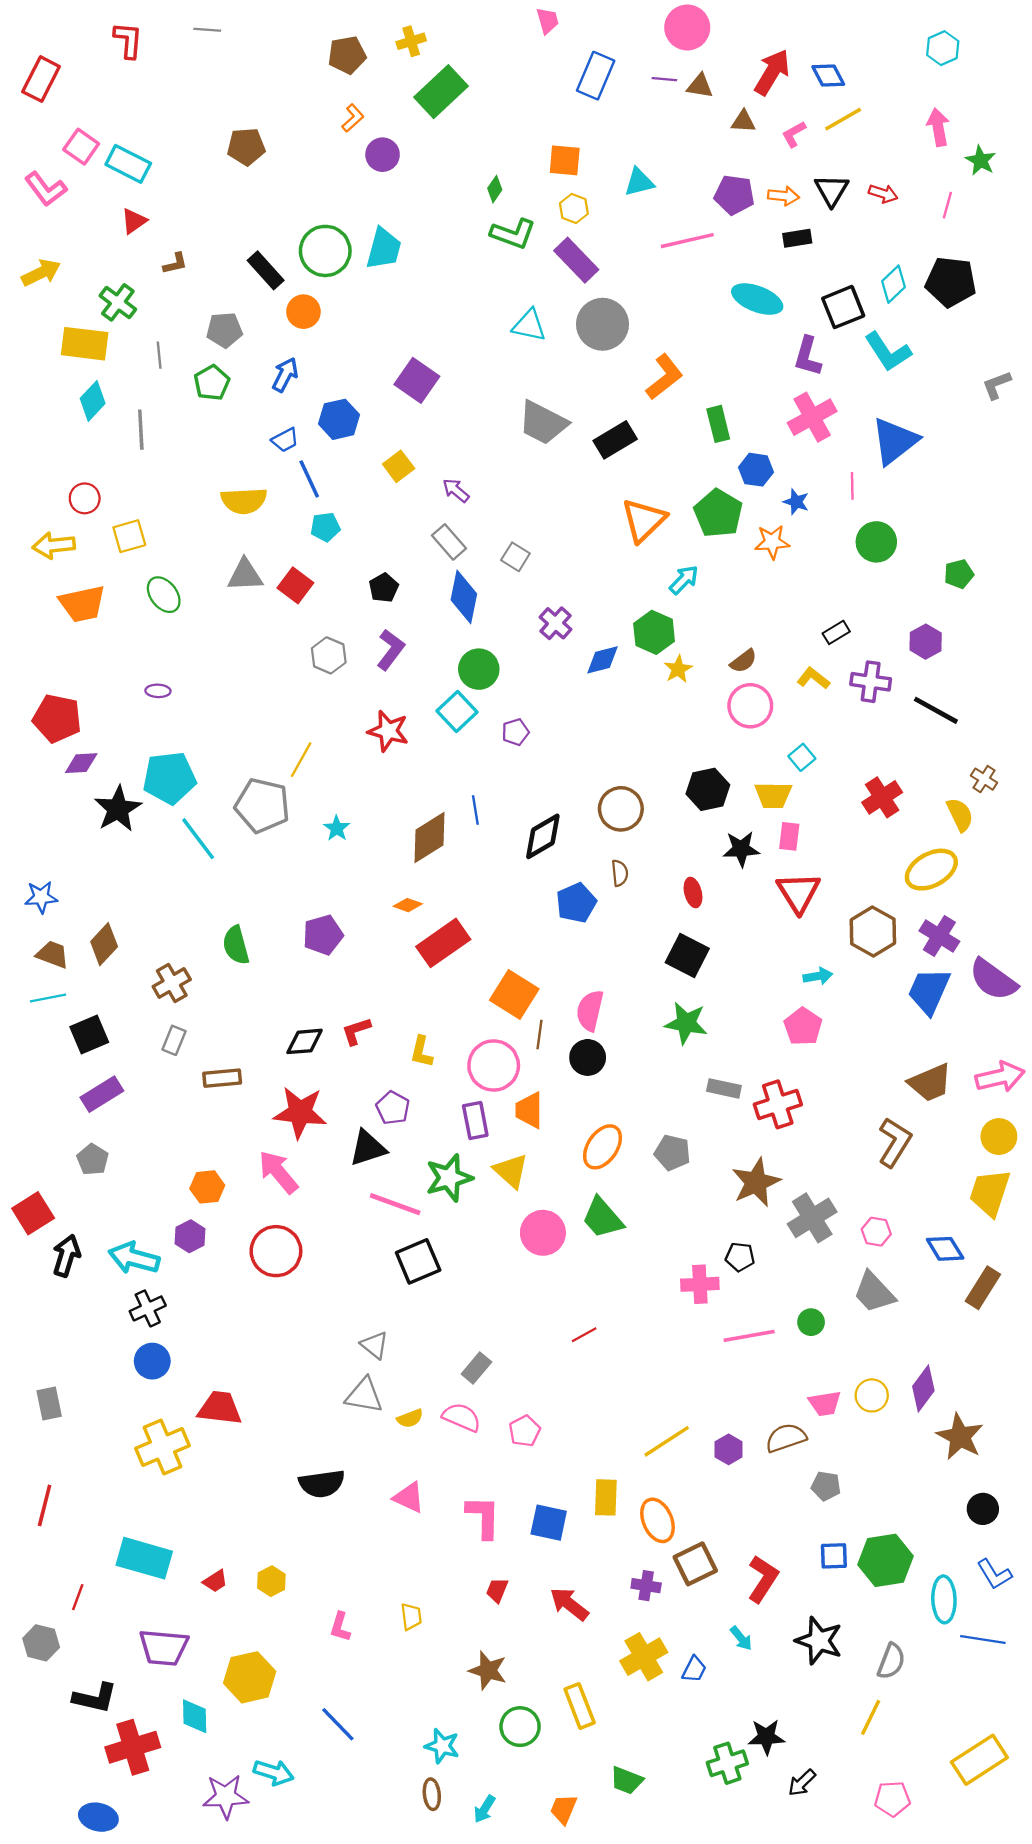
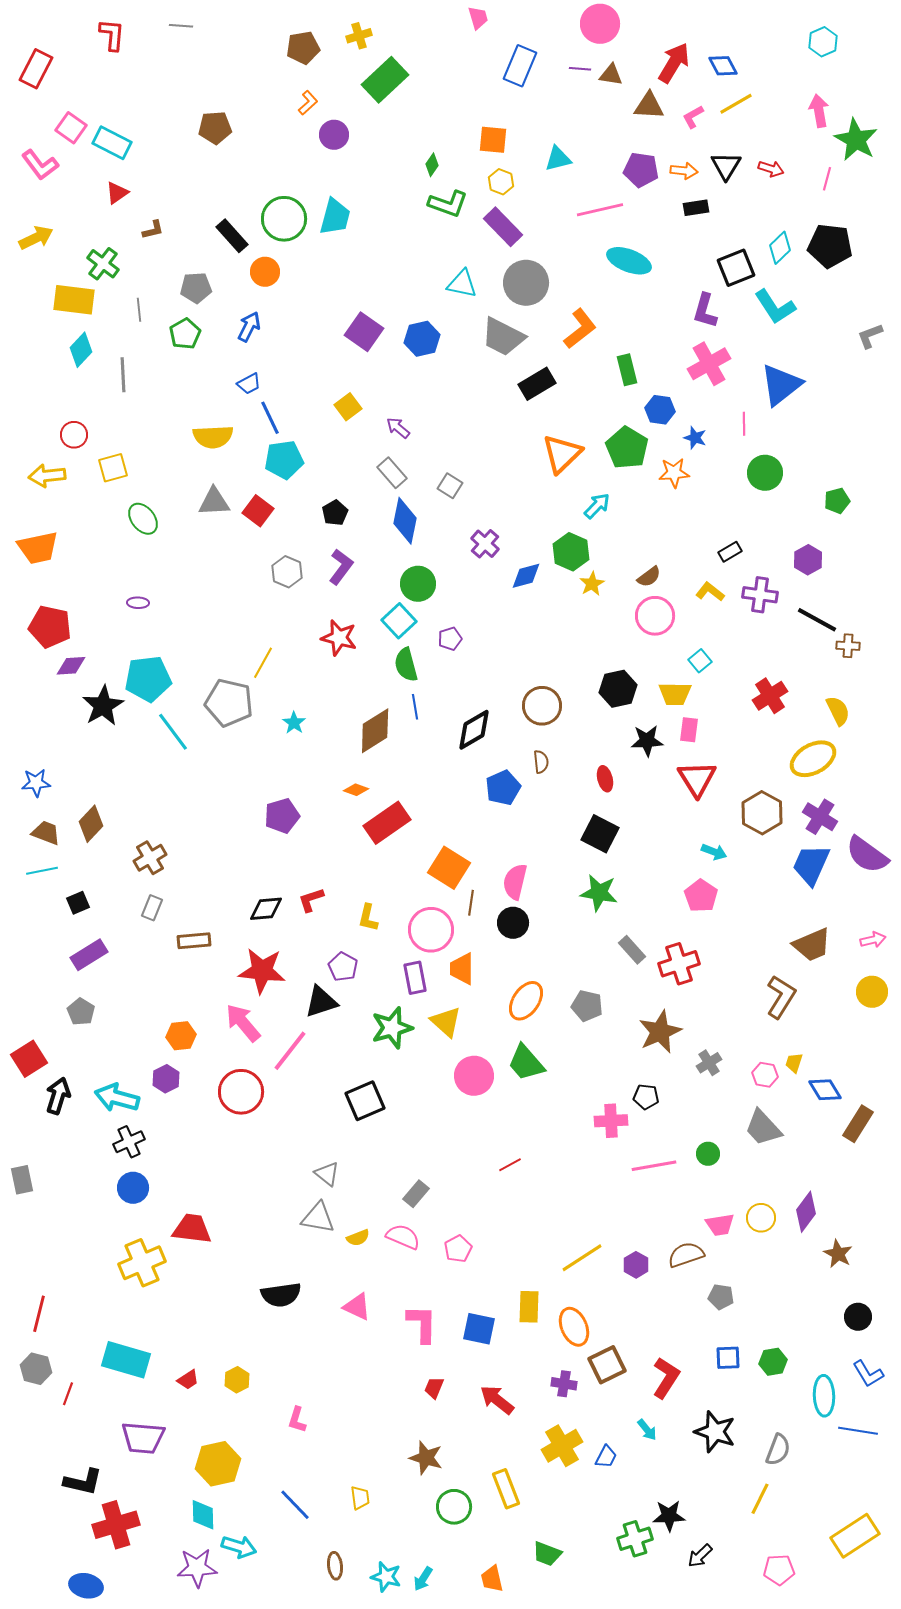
brown triangle: (743, 121) -> (649, 106), size x1.4
green star: (981, 160) -> (856, 140), size x1.6
cyan ellipse: (757, 299) -> (629, 261), moved
blue hexagon: (339, 419) -> (422, 339), moved
gray trapezoid: (543, 423) -> (503, 337), moved
cyan pentagon: (325, 527) -> (284, 460), size x1.5
orange trapezoid: (82, 604) -> (38, 548), moved
brown cross: (984, 779) -> (848, 646), moved, turned -30
green semicircle: (236, 945) -> (406, 665), moved
cyan arrow: (818, 976) -> (714, 852), turned 30
black square: (89, 1035) -> (78, 903), size x0.7
pink arrow: (1000, 1077) -> (873, 940), size x0.6
gray rectangle: (724, 1088) -> (632, 950), turned 36
yellow trapezoid: (990, 1193) -> (794, 1063), moved, size x0.5
pink line: (395, 1204) -> (290, 1051), moved, turned -72
gray cross: (812, 1218) -> (709, 1063), size x0.6
gray rectangle: (49, 1403) -> (22, 1180), moved
brown star: (960, 1437) -> (838, 1254), size x0.7
green hexagon: (885, 1560) -> (773, 1362), size x0.6
yellow trapezoid: (411, 1617) -> (360, 1498), moved
gray hexagon: (41, 1643) -> (36, 1369), moved
cyan diamond: (195, 1716) -> (203, 1515), moved
cyan star: (442, 1746) -> (386, 1577), moved
brown ellipse: (432, 1794) -> (335, 1566), moved
orange trapezoid: (564, 1809) -> (492, 1579), turned -36

